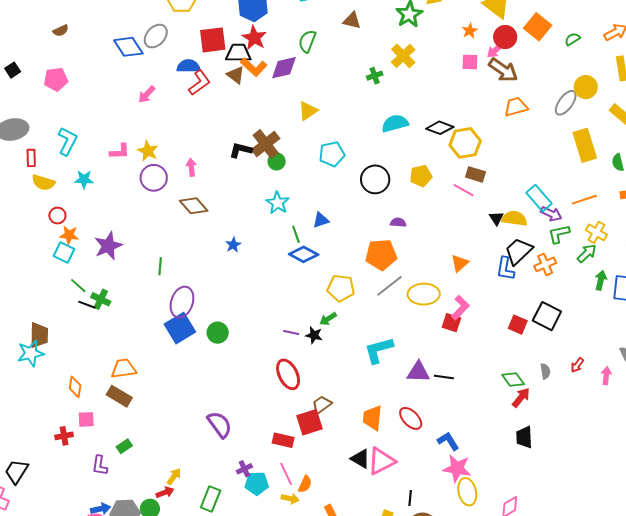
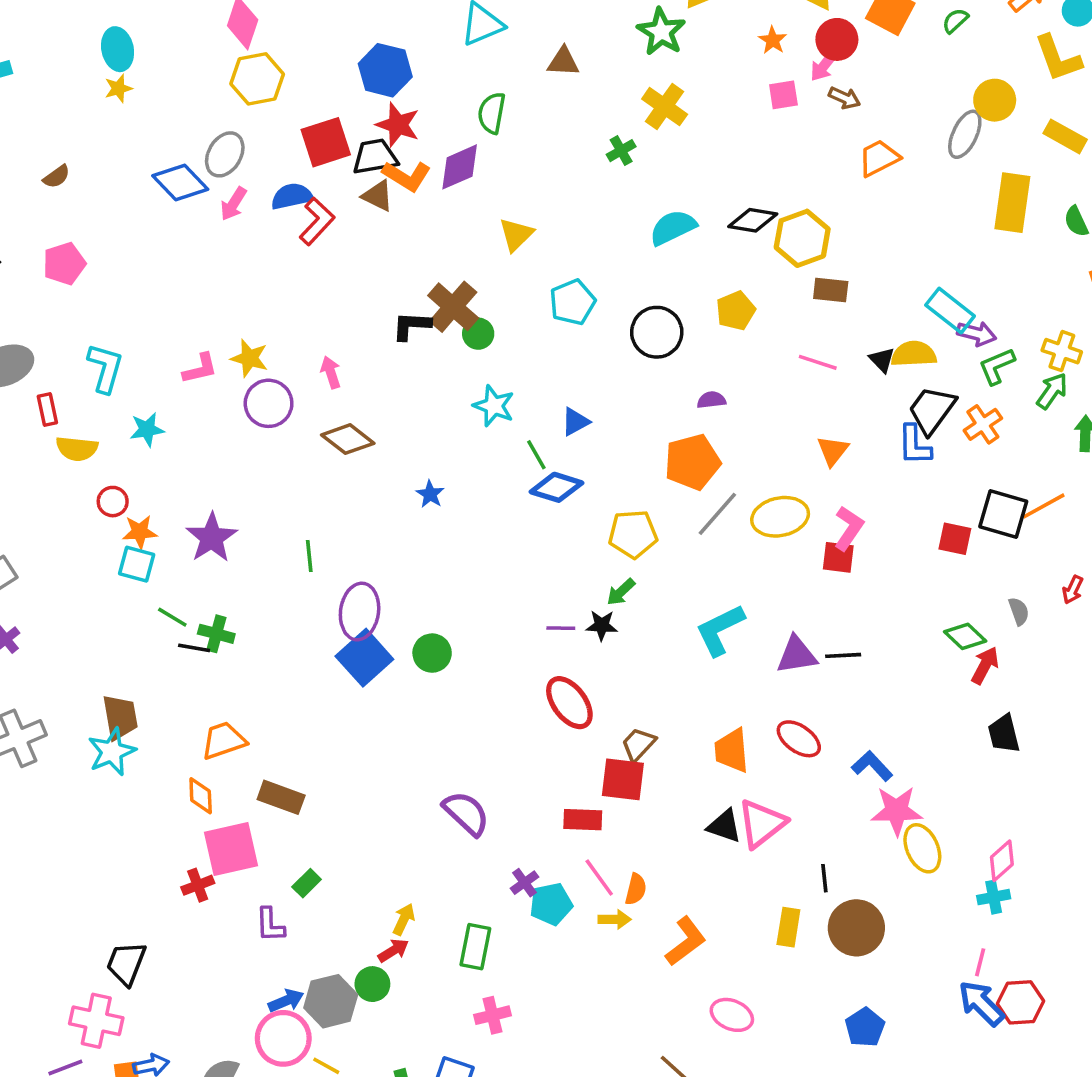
brown arrow: (503, 70) -> (844, 98), size x0.6
pink arrow: (147, 94) -> (233, 204), moved
yellow rectangle: (585, 145) -> (1012, 203), turned 36
pink line: (463, 190) -> (818, 362), moved
orange line: (584, 200) -> (1044, 506), moved
orange trapezoid: (124, 369) -> (224, 740), moved
pink square: (86, 419) -> (231, 849), size x1.8
red square: (309, 422) -> (623, 779), turned 36

